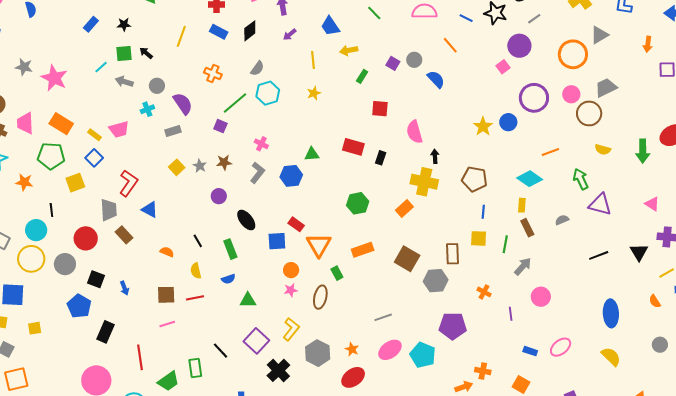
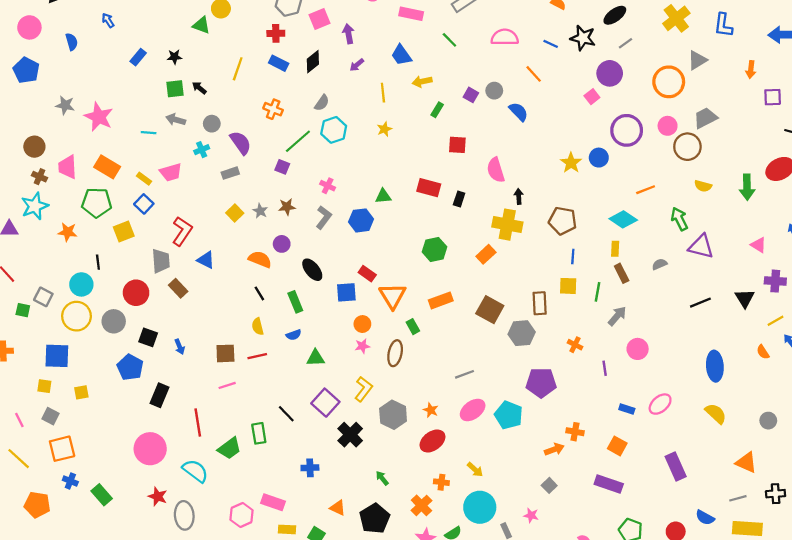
cyan line: (101, 67) -> (149, 133), moved, turned 48
orange semicircle: (167, 252) -> (260, 259), moved, size x1.5
gray circle: (660, 345) -> (768, 421), moved

